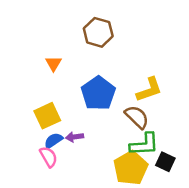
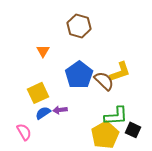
brown semicircle: (137, 117) -> (104, 81), moved
pink semicircle: (48, 157) -> (24, 132), moved

